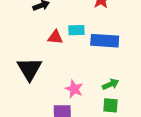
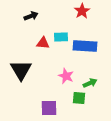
pink star: (74, 89) -> (66, 76), moved
green square: (111, 105) -> (79, 98), moved

